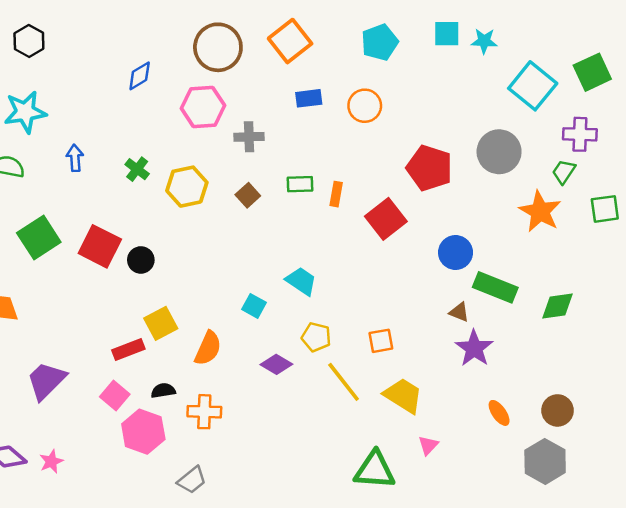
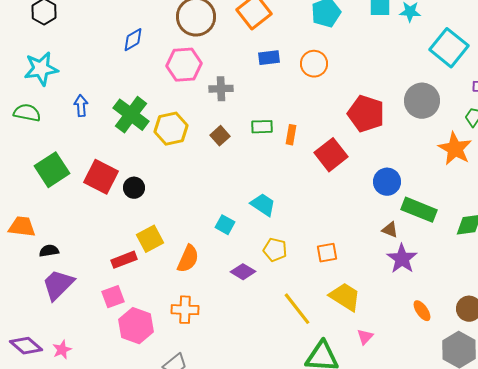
green cross: (137, 169) -> (131, 115), size x1.8
yellow line: (344, 382) -> (297, 309), moved
black semicircle: (163, 391) -> (49, 251), moved
pink square: (115, 396) -> (113, 297), turned 30

